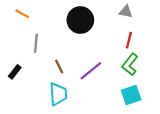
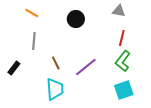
orange line: (22, 14) -> (32, 13), moved
black circle: (80, 20) -> (76, 19), size x0.7

